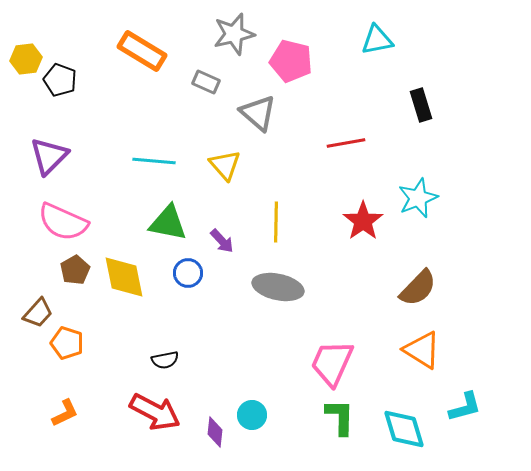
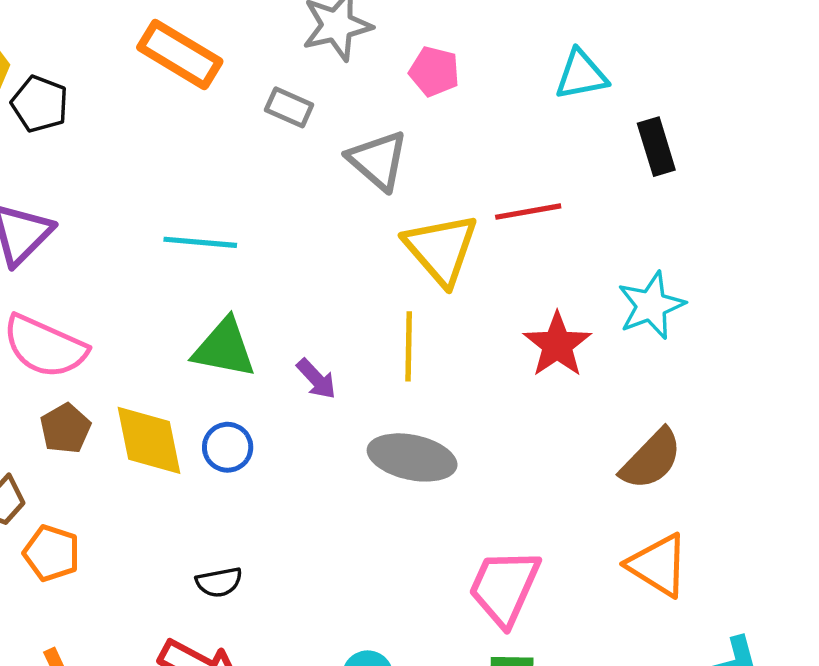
cyan triangle: (377, 40) -> (581, 75), moved
pink pentagon: (291, 61) -> (434, 71), size x0.7
yellow triangle: (225, 165) -> (441, 249), moved, size x1.4
blue circle: (188, 273) -> (228, 447), moved

